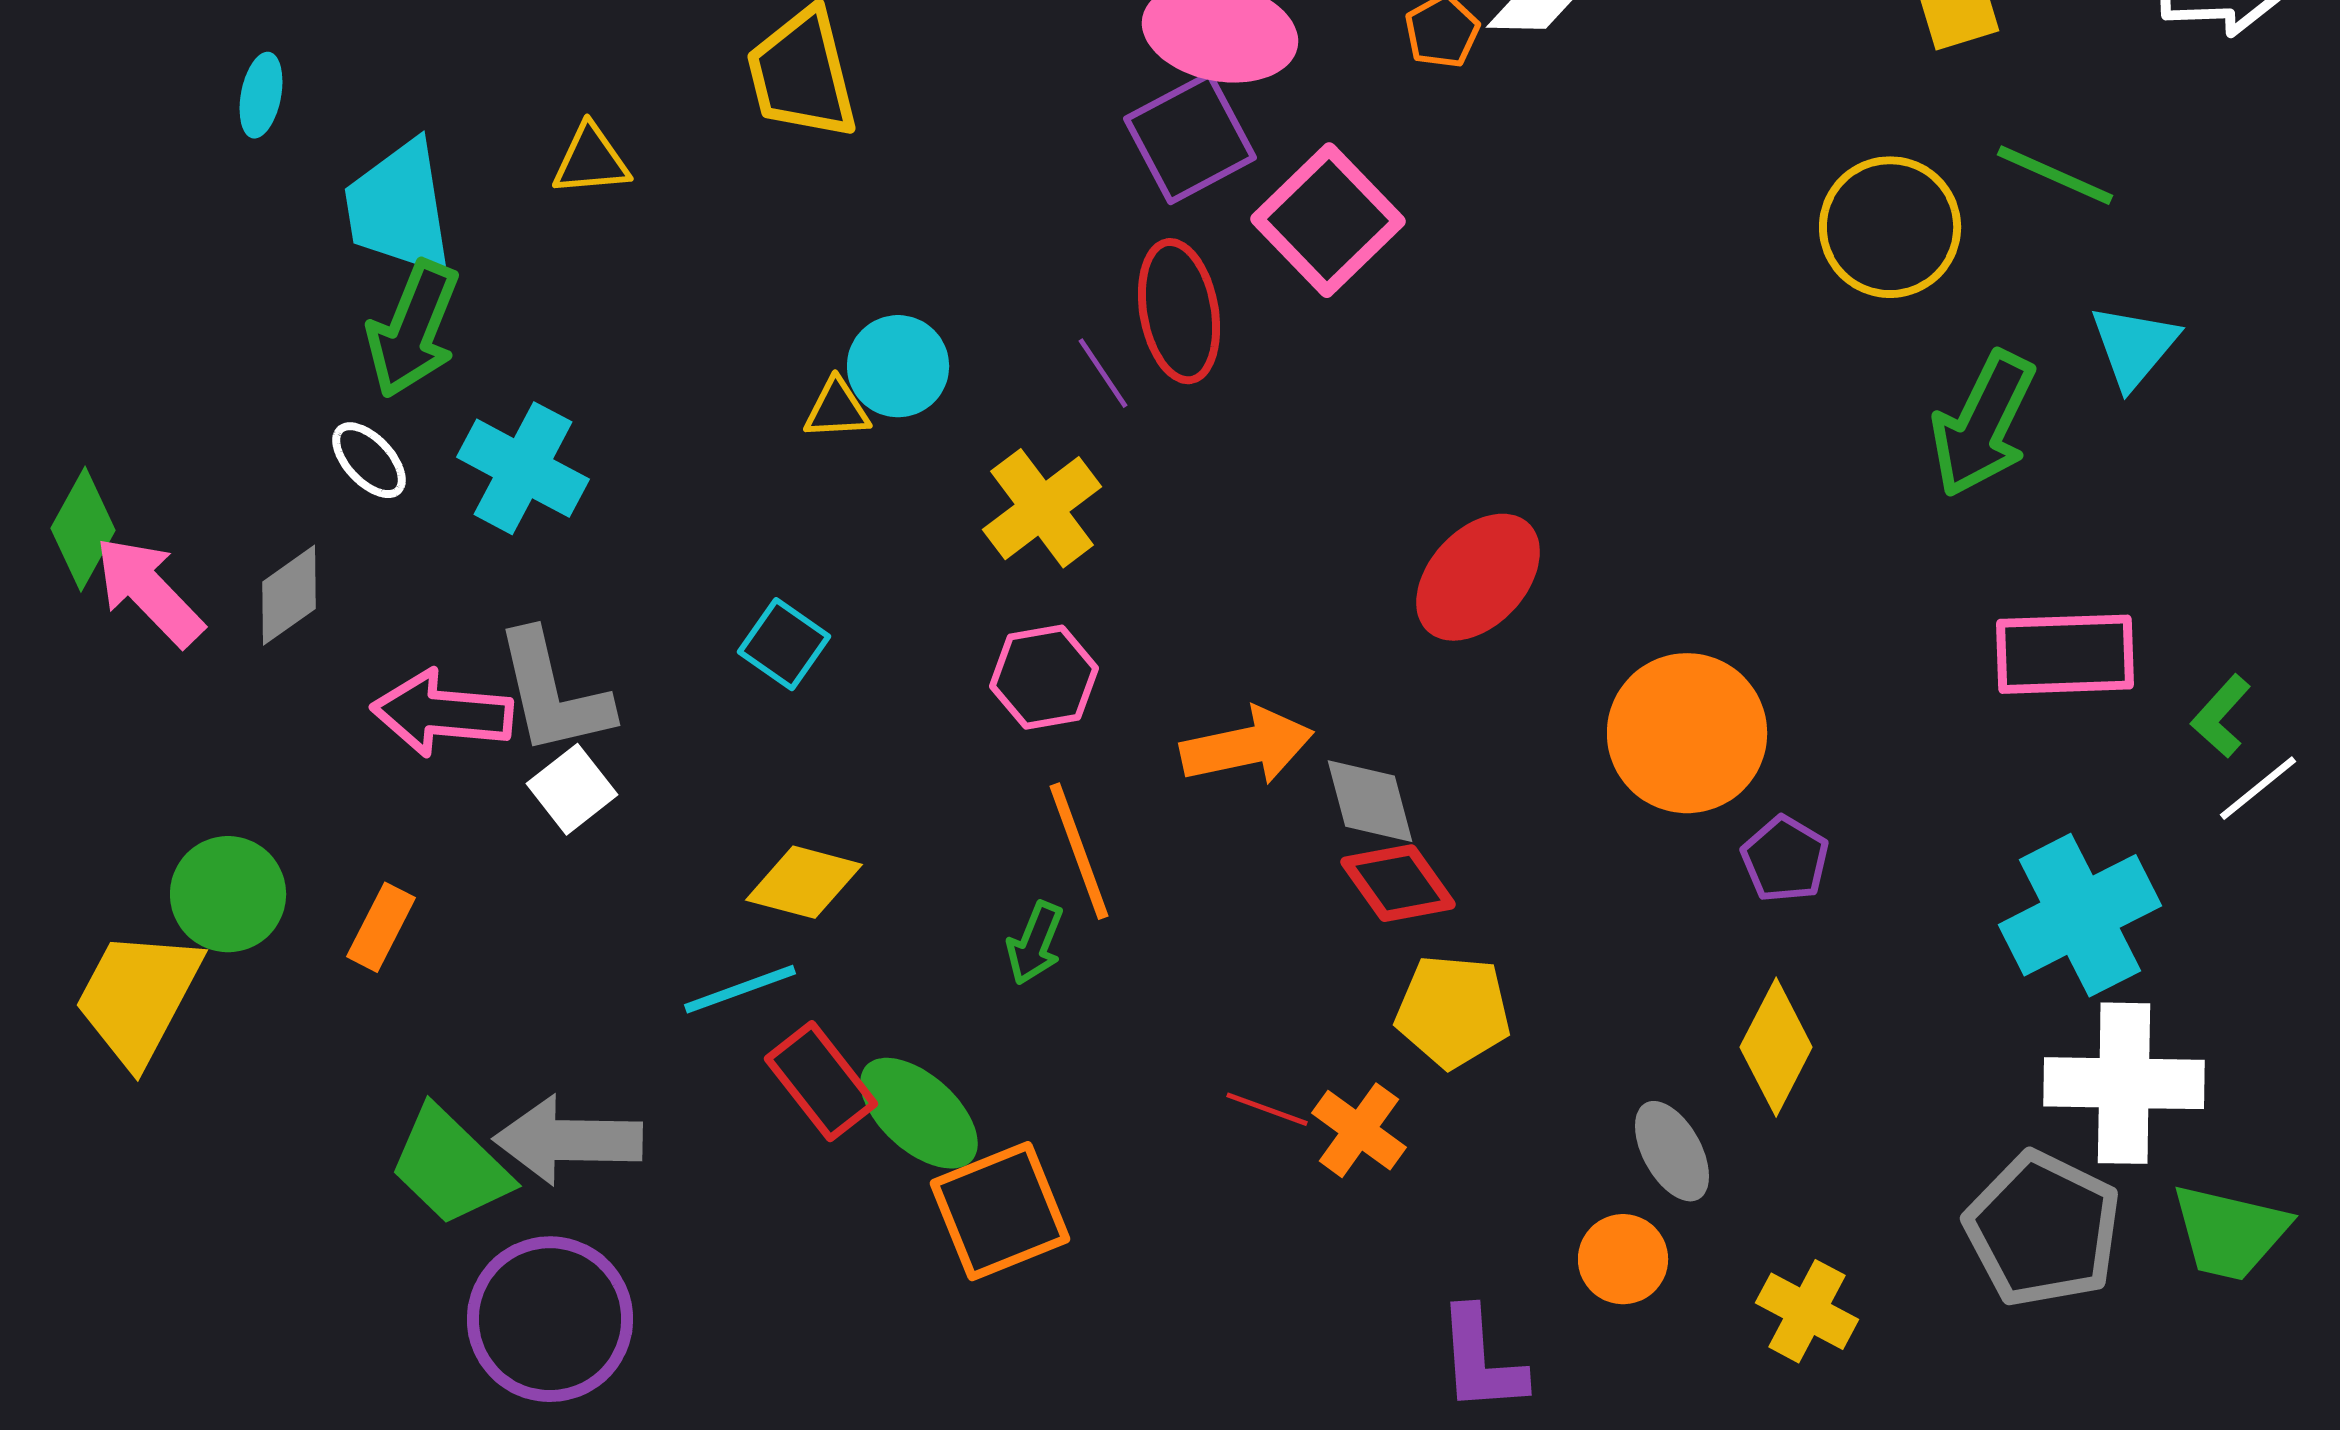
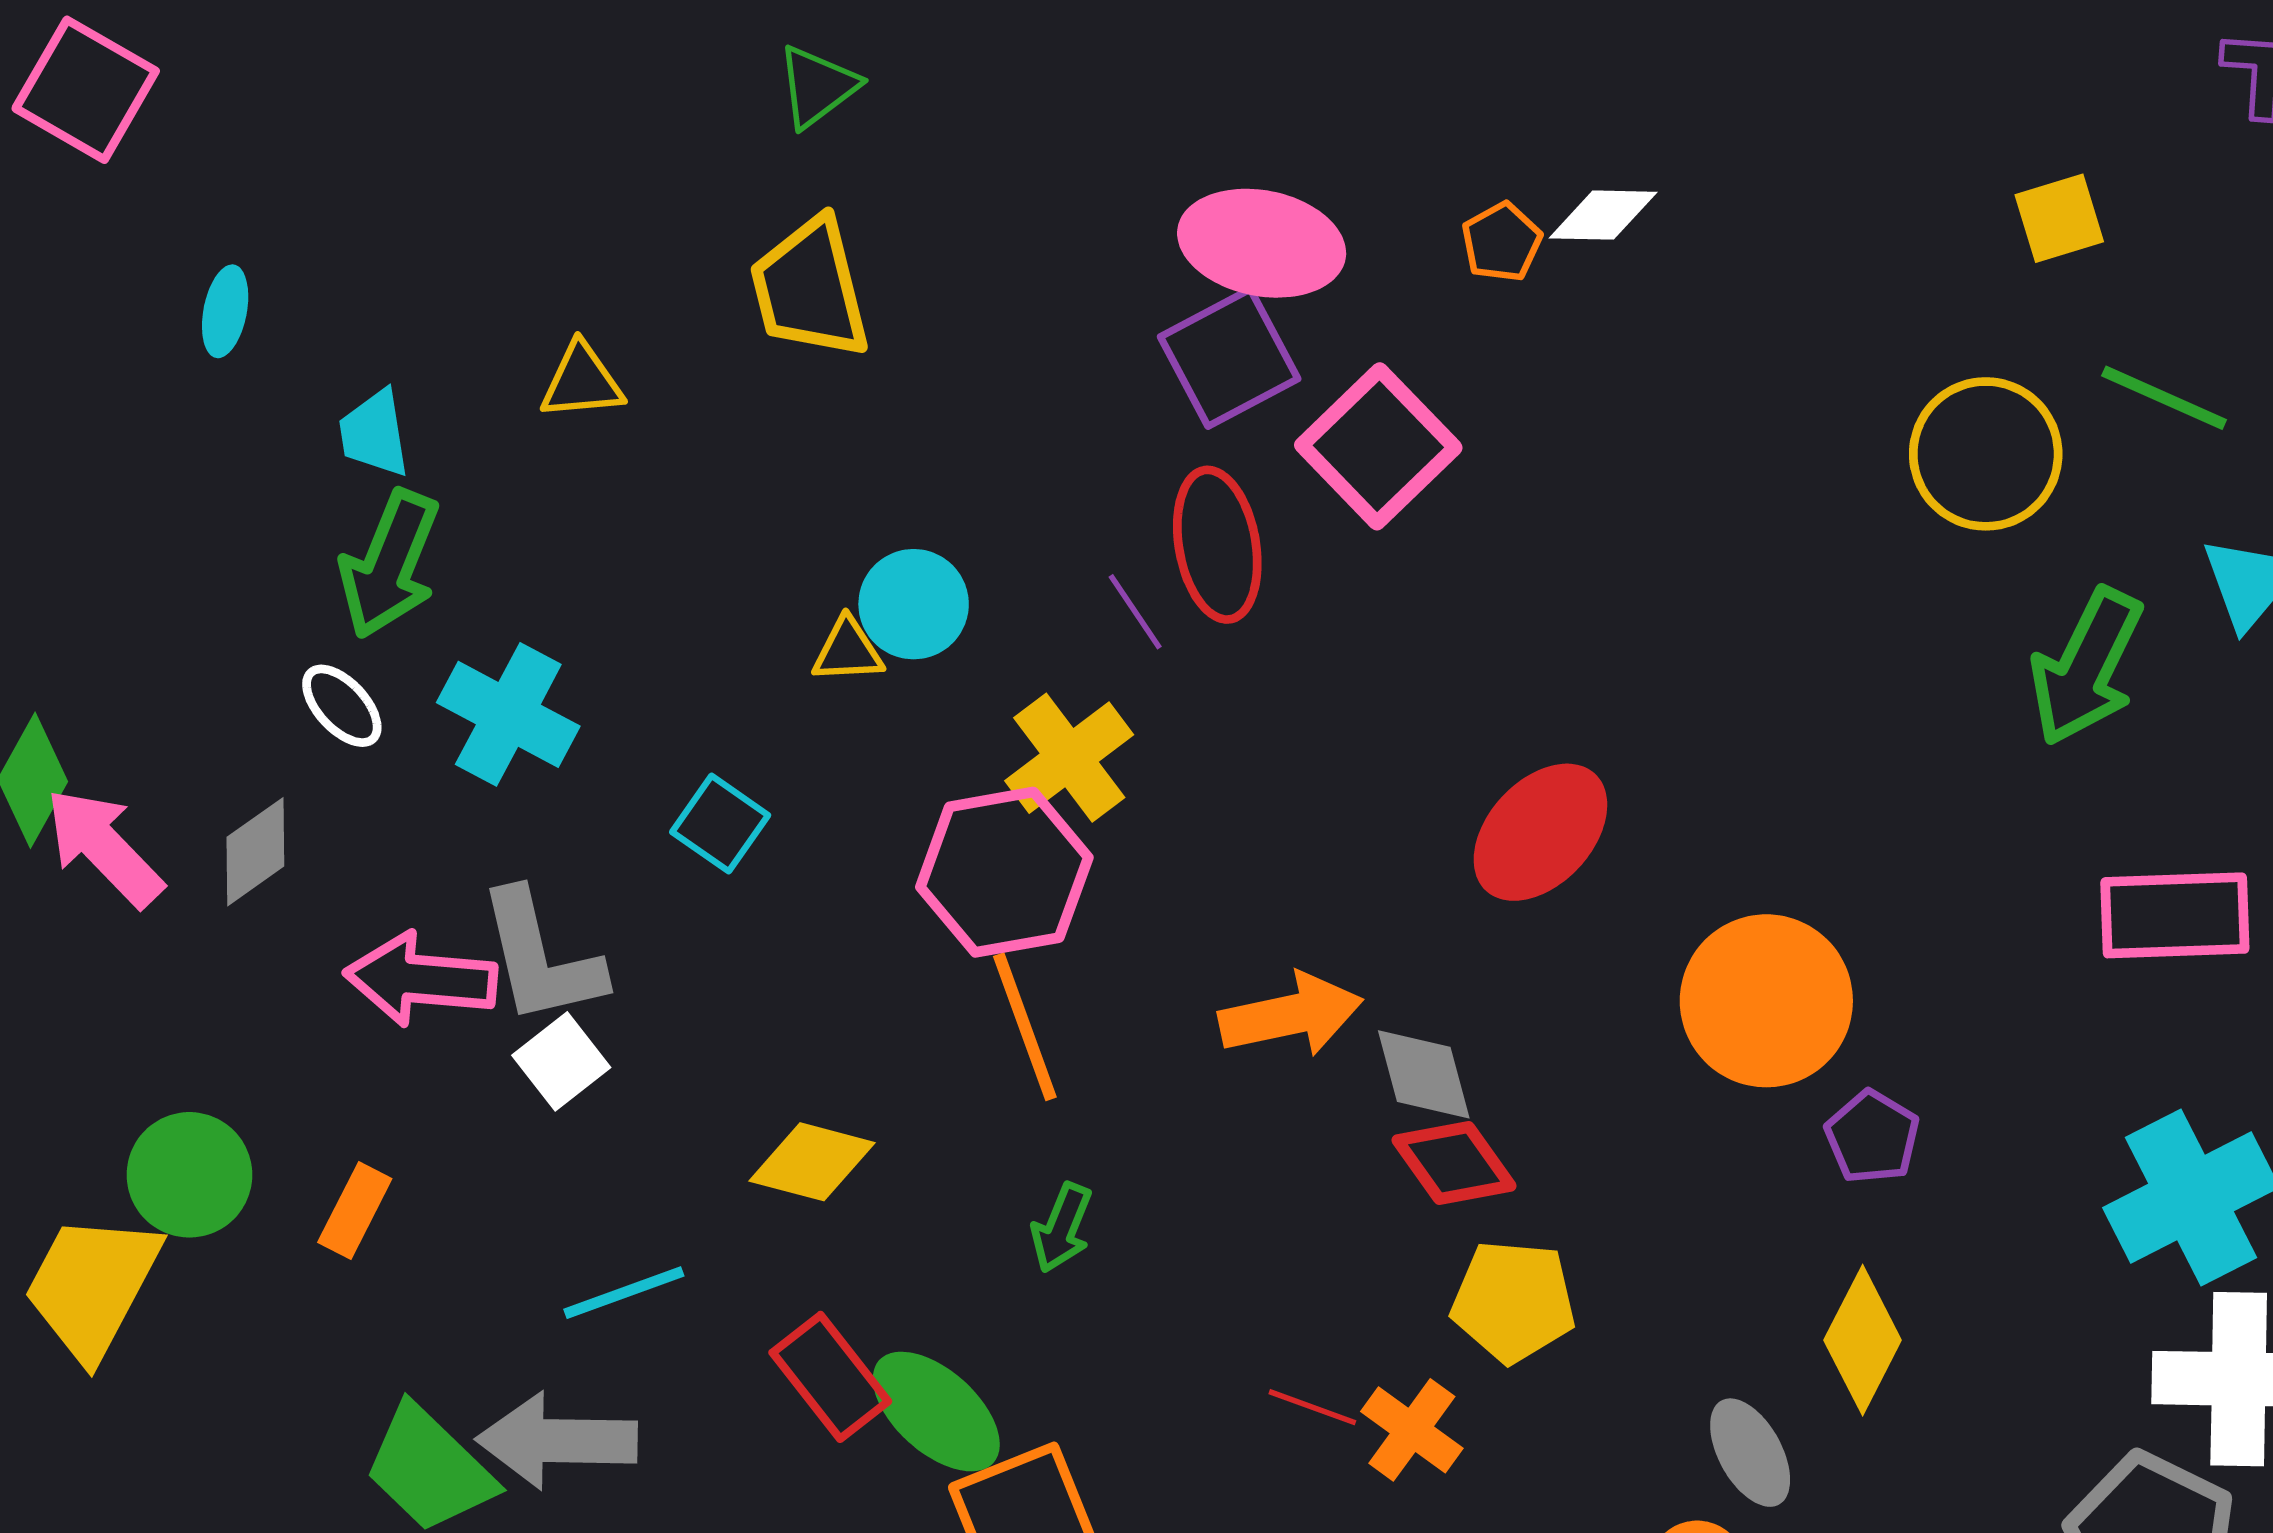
cyan trapezoid: (399, 208) -> (374, 433), size x0.6
cyan square: (784, 644) -> (720, 824), moved
pink hexagon: (1044, 677) -> (1004, 872), moved, size x1.5
orange line: (1079, 851) -> (1025, 1027), moved
cyan line: (740, 989) -> (624, 1293), moved

